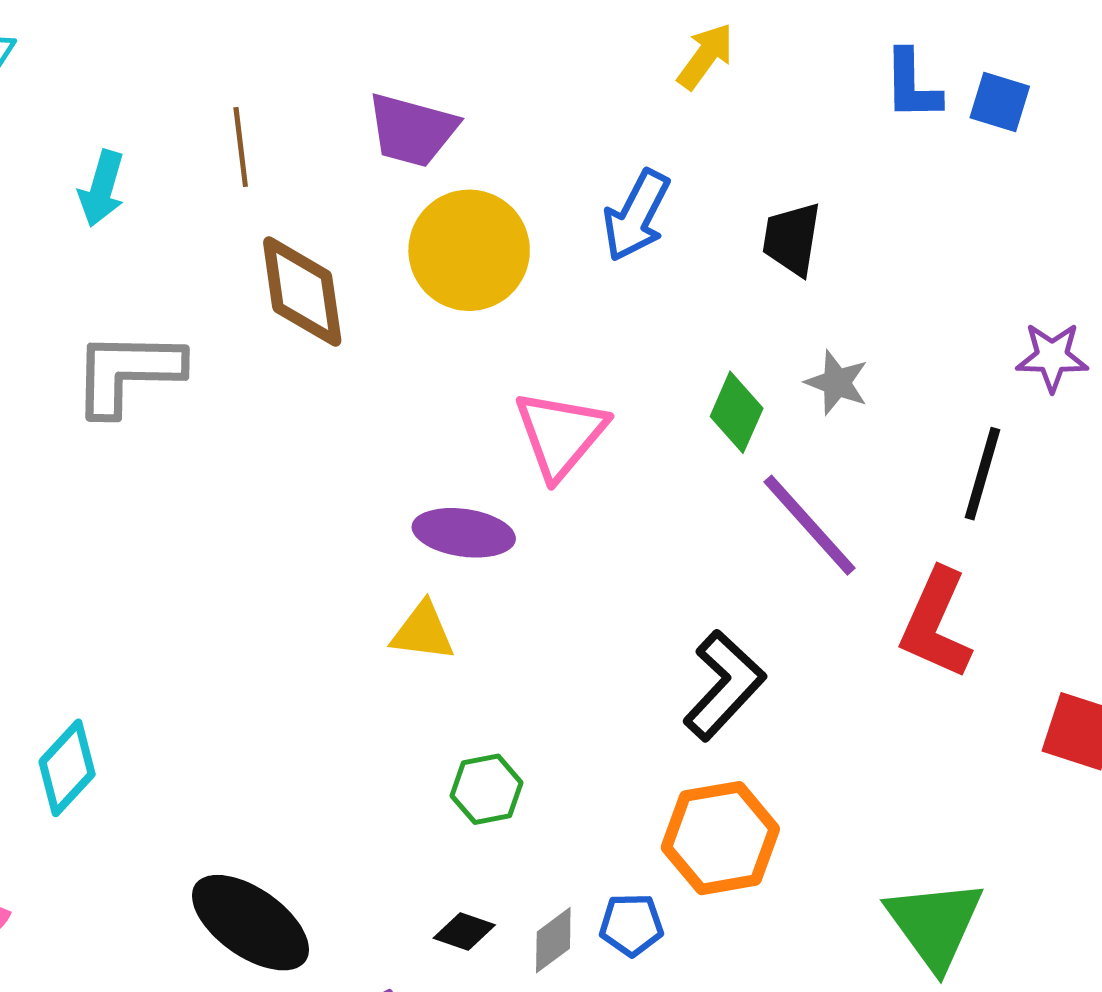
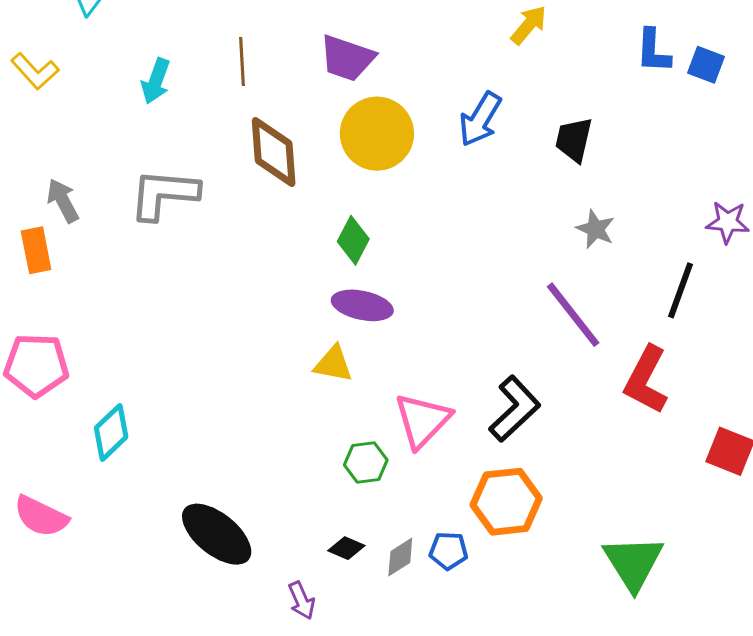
green diamond: (737, 412) -> (353, 240), moved
pink triangle: (560, 434) -> (422, 420), moved

